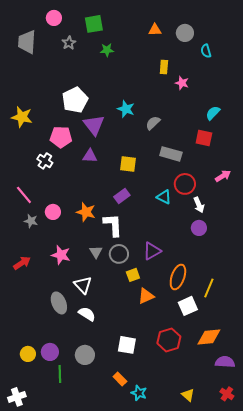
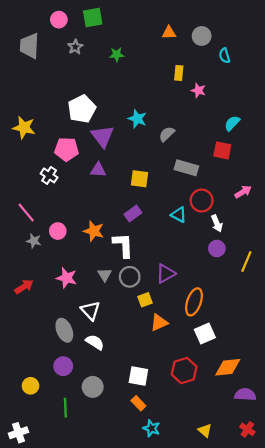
green square: (94, 24) -> (93, 17), moved
yellow line: (209, 288) -> (246, 262), moved
purple circle: (50, 352) -> (63, 366), moved
orange rectangle: (120, 379) -> (138, 403), moved

